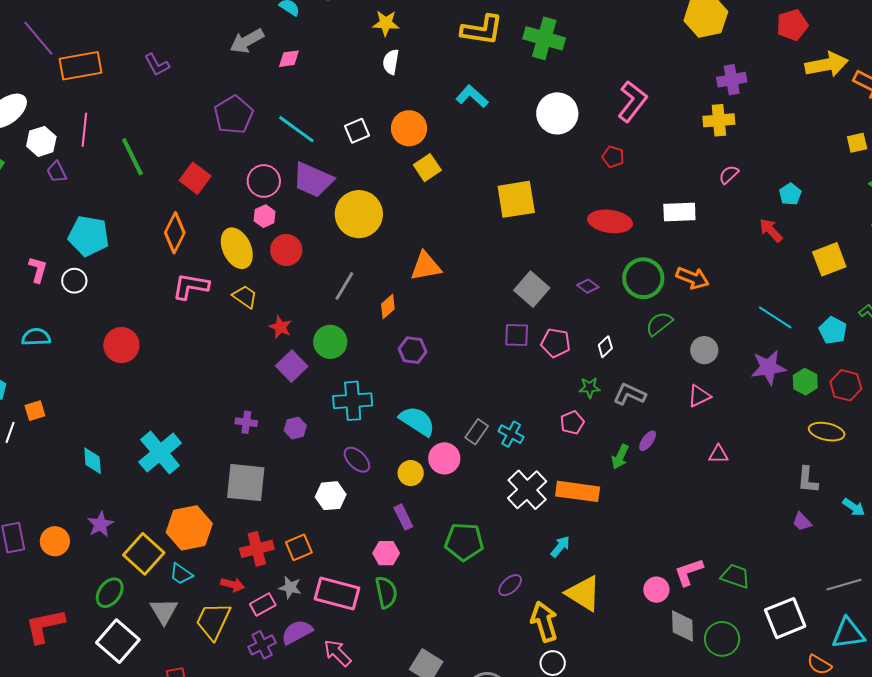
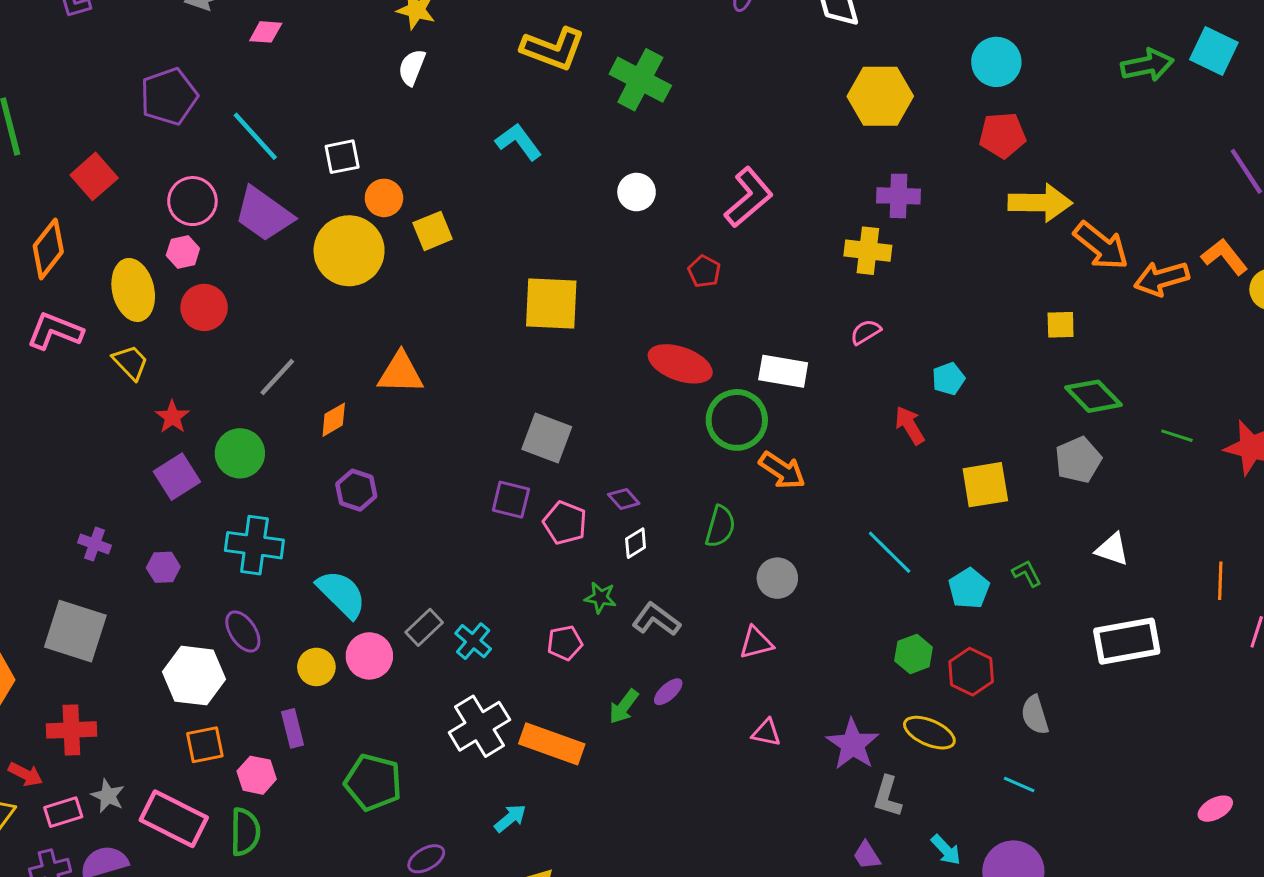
white circle: (557, 113) -> (637, 192), size x0.6
orange circle: (409, 128) -> (384, 198), moved, size x0.7
yellow circle: (359, 214) -> (349, 251), moved
green circle: (643, 278) -> (737, 420), moved
purple diamond: (588, 286) -> (624, 499), moved
gray square: (532, 289) -> (547, 438), turned -32
green semicircle: (659, 324) -> (720, 526), turned 132
purple star: (768, 367) -> (853, 744), moved, turned 30
white hexagon: (331, 496) -> (194, 676), size x1.4
orange square: (299, 547) -> (205, 745), moved

